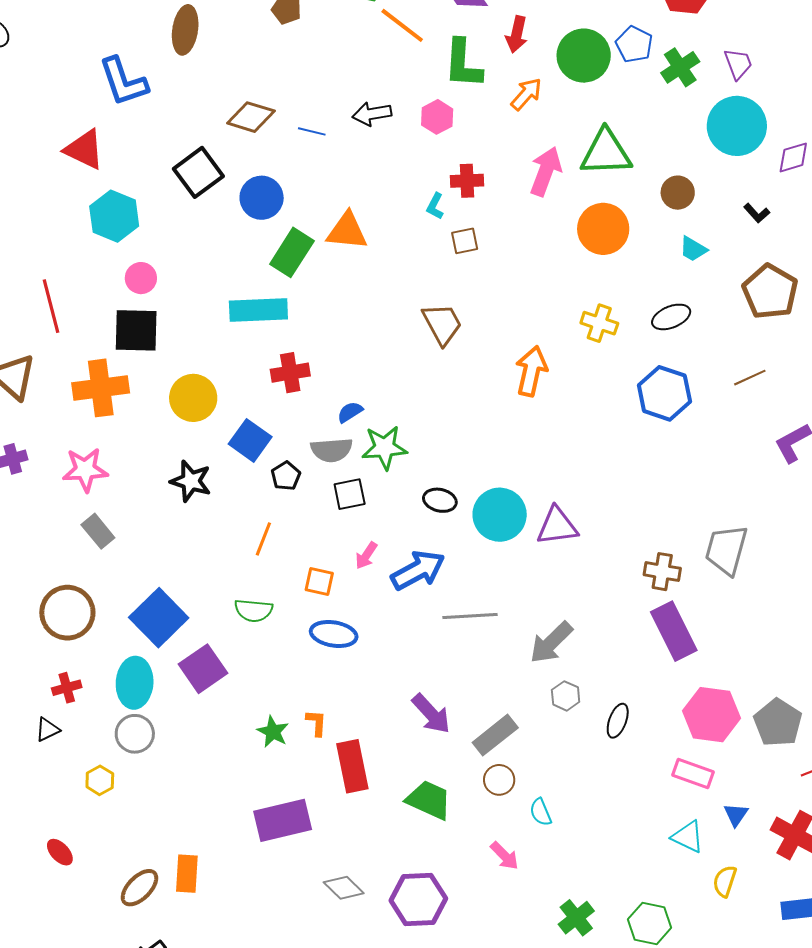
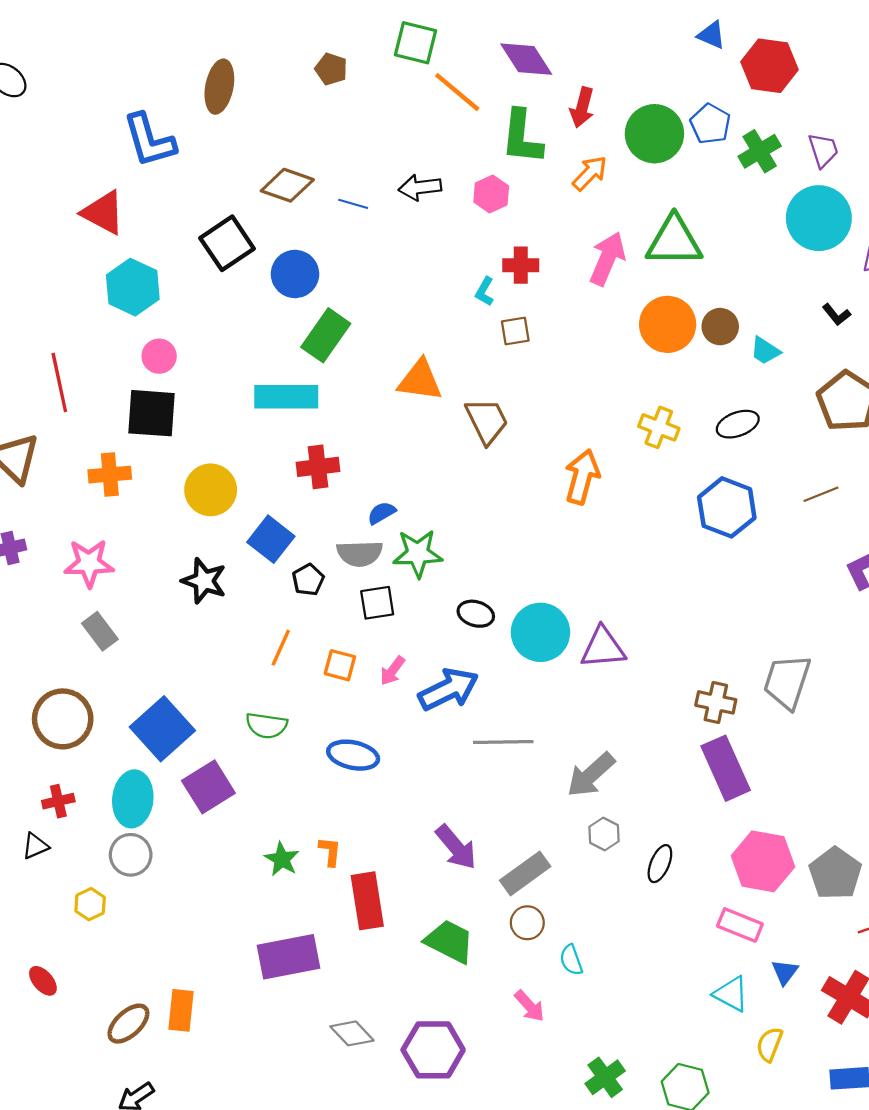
brown circle: (678, 193) -> (720, 327), moved
orange triangle: (347, 231) -> (420, 380), moved
orange cross: (101, 388) -> (110, 475), size x0.7
orange square: (319, 582) -> (340, 665), moved

